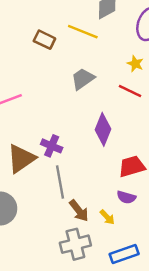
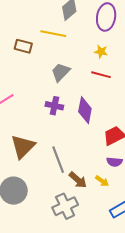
purple cross: (52, 146) -> (54, 106), moved
gray cross: (75, 244) -> (65, 206), moved

